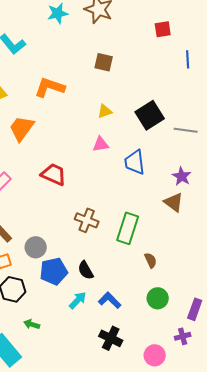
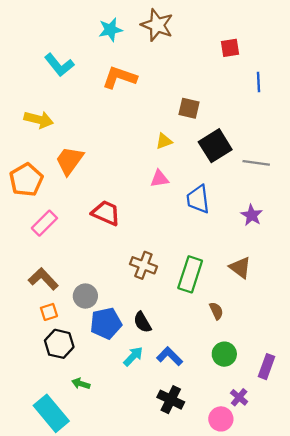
brown square: (104, 62) -> (189, 108), moved
orange L-shape: (50, 87) -> (120, 77), moved
brown triangle: (174, 202) -> (240, 268), moved
purple cross: (183, 336) -> (239, 397), moved, turned -35

